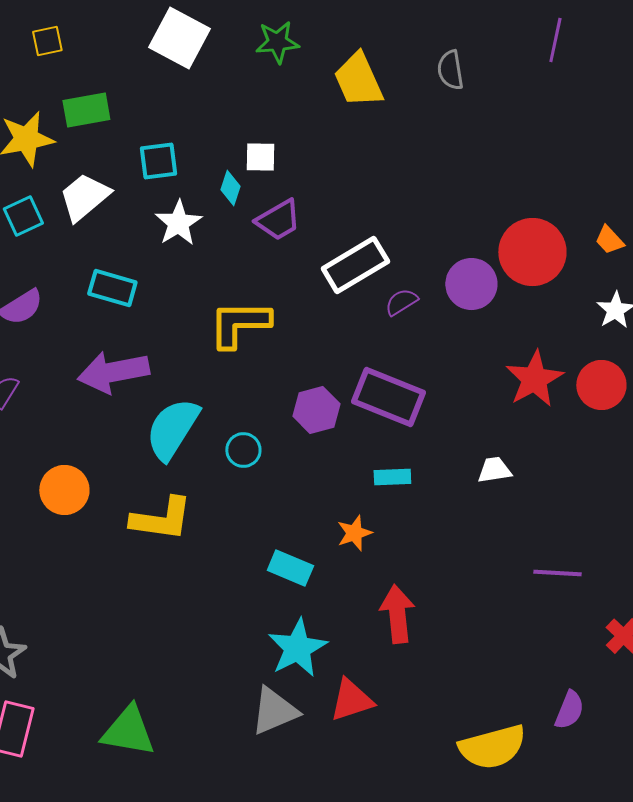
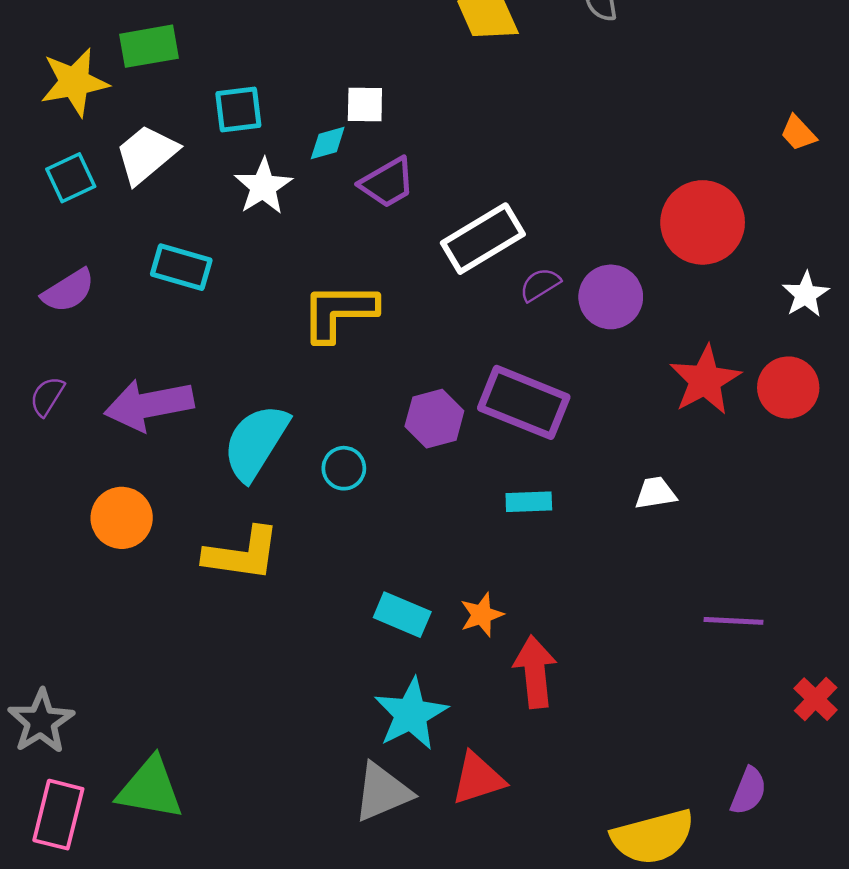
cyan diamond: (230, 188) -> (328, 143), turned 56
orange trapezoid: (609, 240) -> (798, 133), moved
purple circle: (471, 284) -> (611, 297), moved
purple arrow: (113, 372) -> (149, 405), moved
orange star: (354, 533) -> (482, 615), moved
green triangle: (128, 731) -> (150, 788), moved

